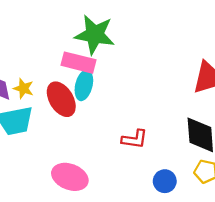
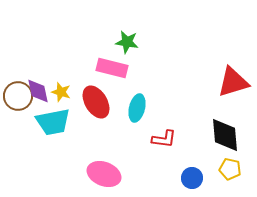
green star: (95, 35) -> (127, 42), size x0.6
cyan ellipse: (84, 85) -> (137, 108), moved

